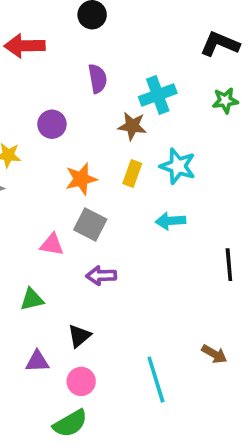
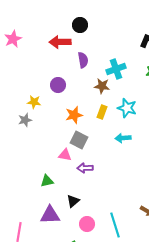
red arrow: (25, 46) -> (60, 42), moved
pink triangle: (52, 245) -> (65, 155), moved
purple triangle: (37, 361) -> (50, 215), size x1.5
pink circle: (81, 381) -> (87, 224), moved

